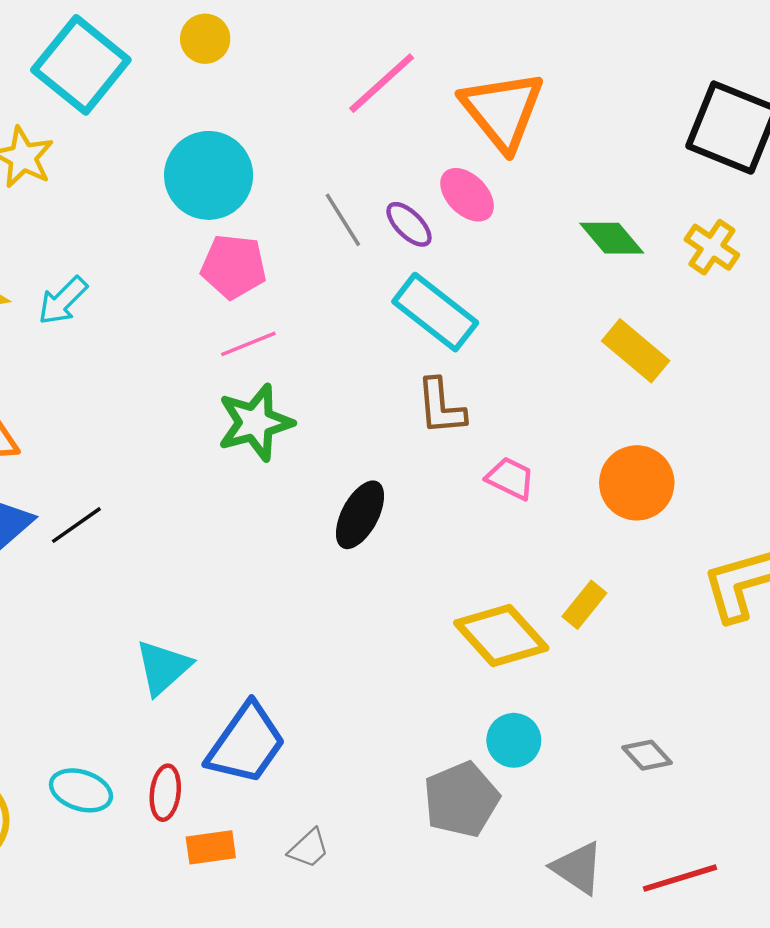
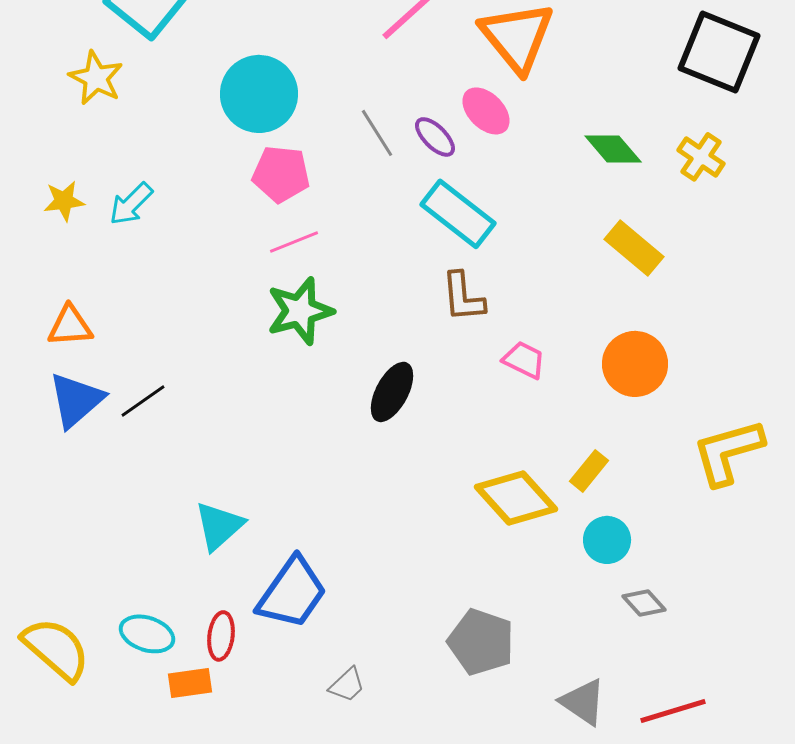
cyan circle: (514, 740) -> (607, 540), moved
gray pentagon: (461, 800) -> (481, 642), turned -30
orange rectangle: (211, 847) -> (190, 683), moved

